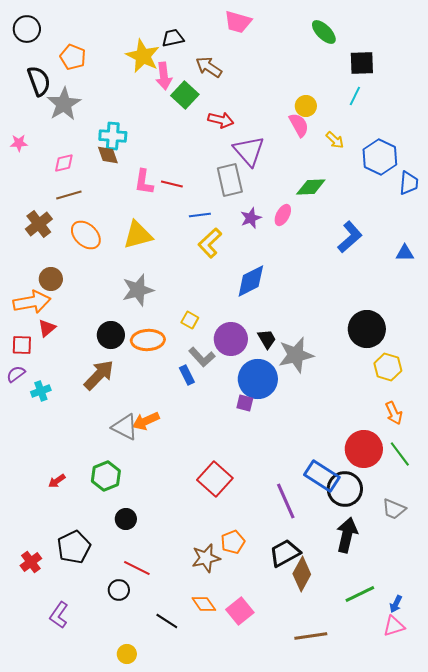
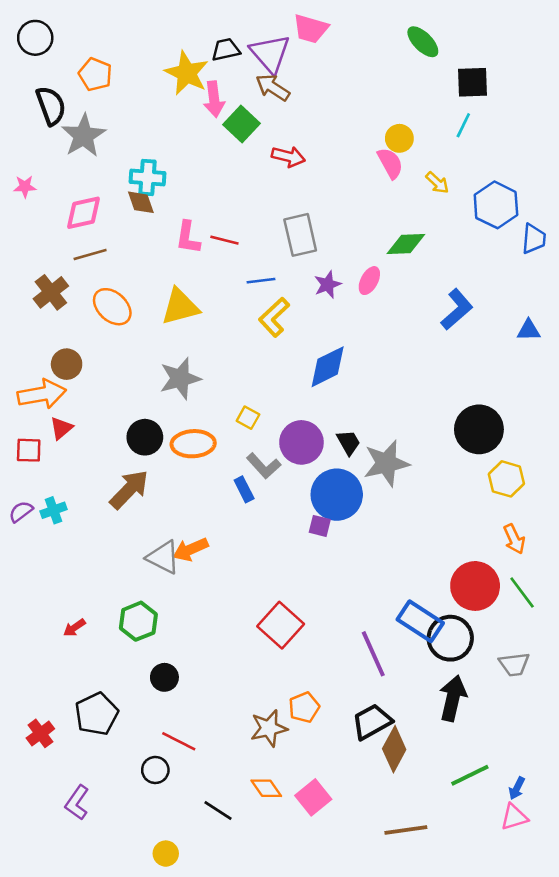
purple triangle: (249, 151) -> (270, 53), moved
pink diamond: (64, 163) -> (84, 213), size x1.4
purple semicircle: (16, 374) -> (21, 512), moved
gray trapezoid: (394, 509) -> (514, 664), turned -30

